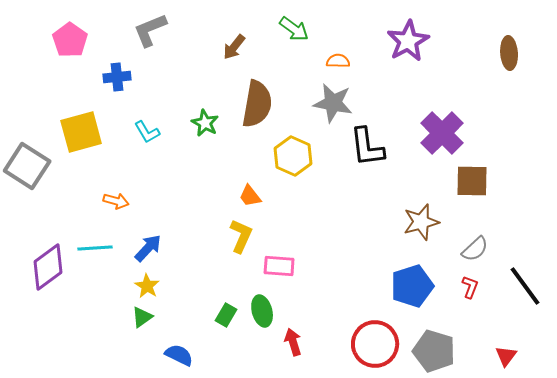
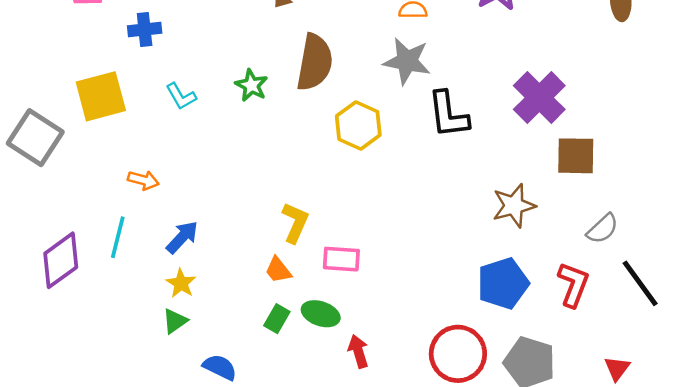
orange trapezoid: (250, 196) -> (278, 270), moved
cyan line: (95, 248) -> (118, 237), turned -72
gray semicircle: (475, 249) -> (602, 229), moved
red L-shape: (470, 287) -> (573, 285), size x1.6
green ellipse: (262, 311) -> (321, 314), turned -56

